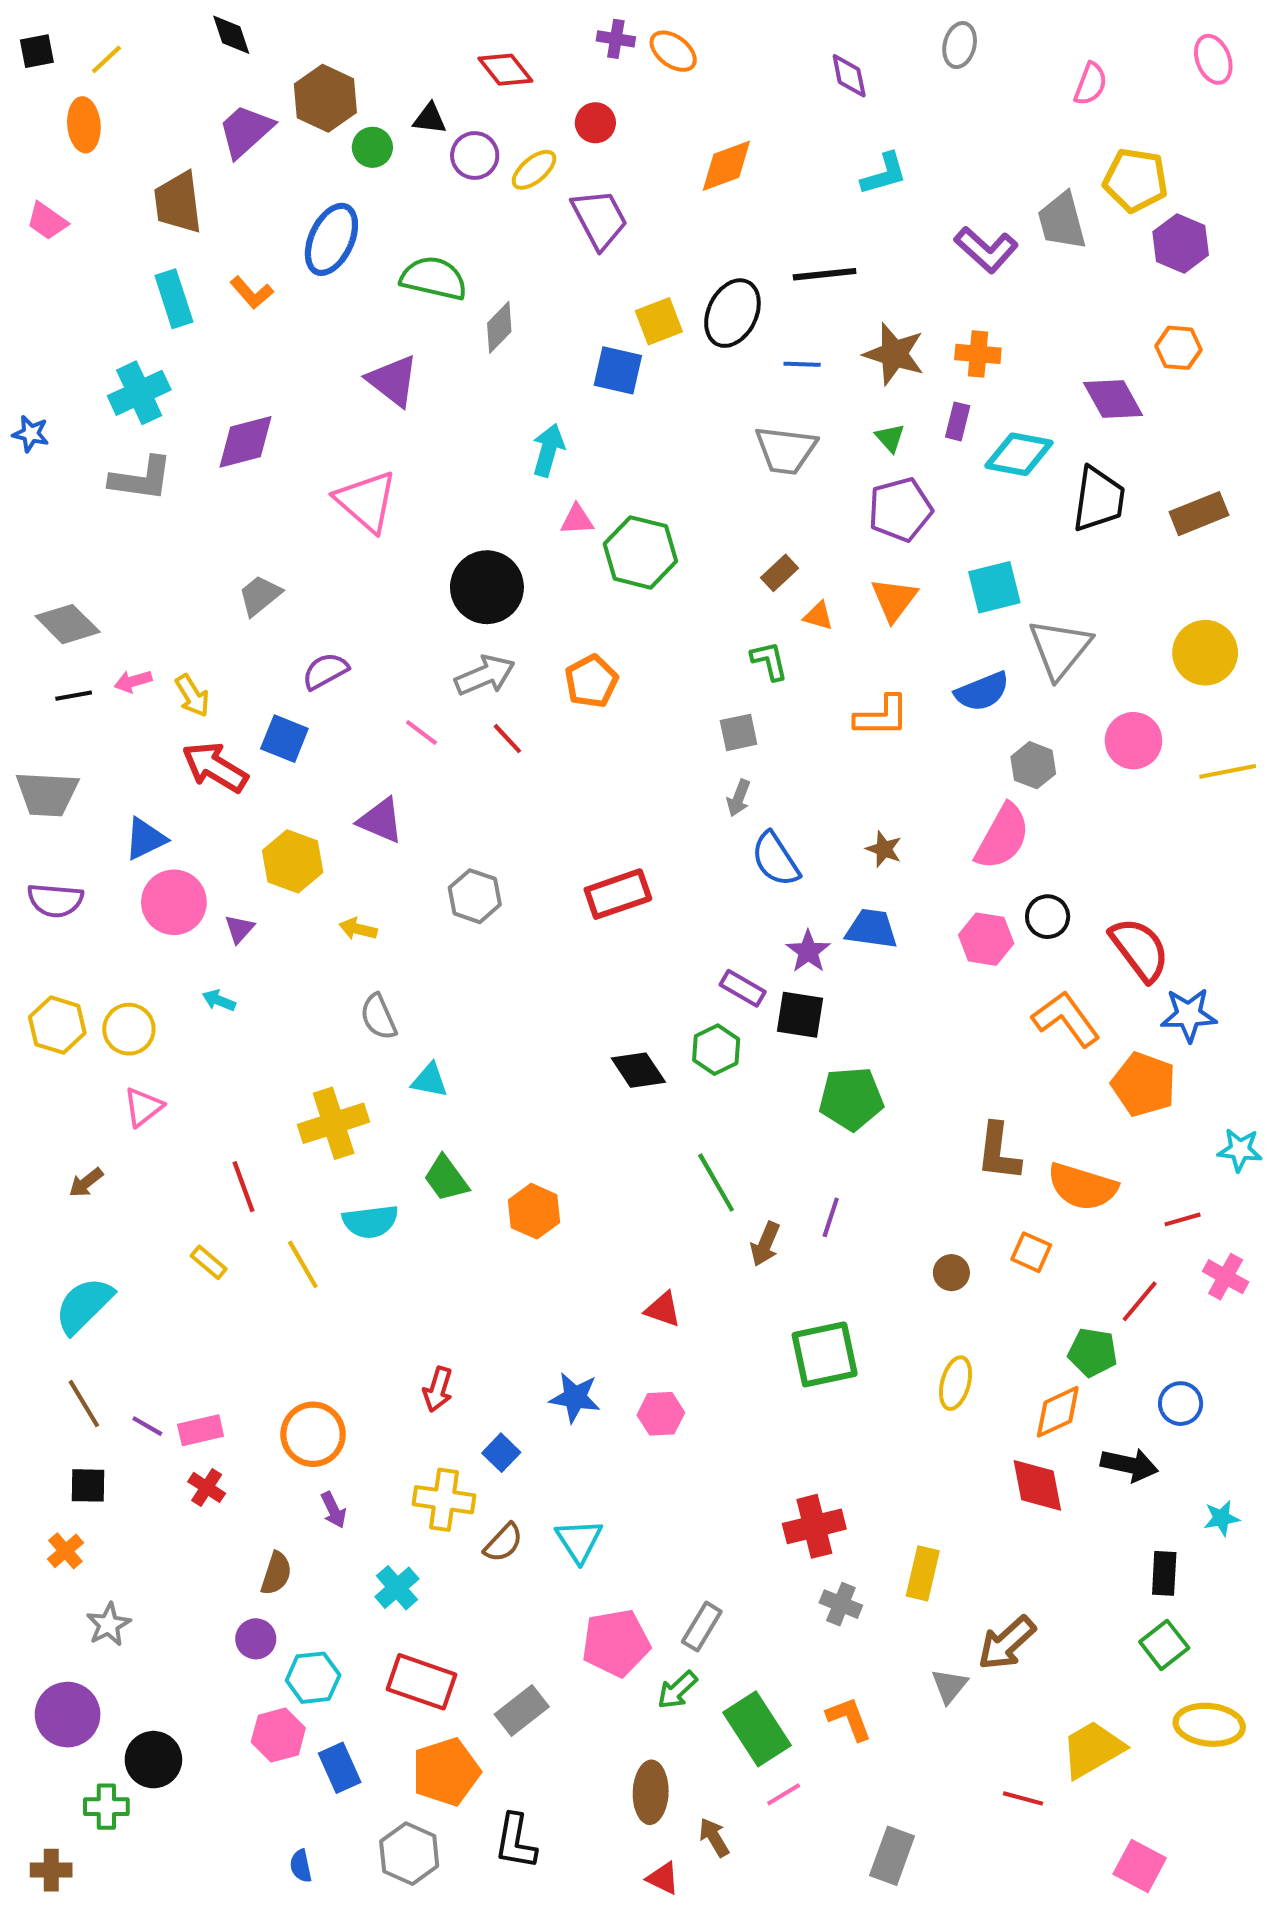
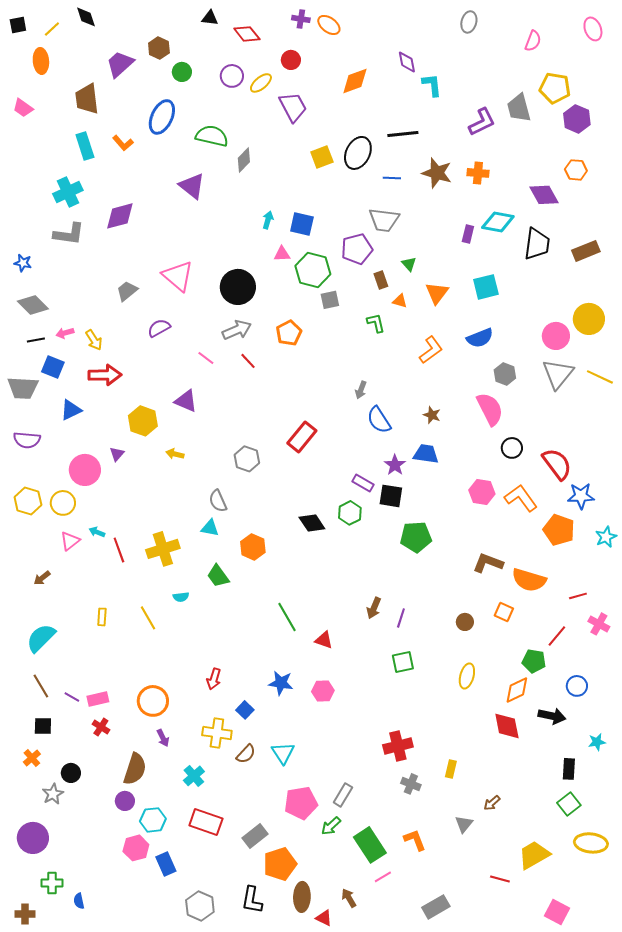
black diamond: (231, 35) -> (86, 17), moved
purple diamond: (849, 76) -> (407, 62), moved
brown hexagon: (325, 98) -> (159, 48), size x0.7
black triangle: (430, 119) -> (210, 18), moved
cyan L-shape: (884, 174) -> (432, 85), turned -80
purple L-shape: (986, 250) -> (482, 122), turned -68
blue square: (618, 370) -> (302, 224), moved
purple rectangle: (958, 421) -> (468, 234), moved
blue star: (31, 434) -> (23, 263), moved
green triangle: (890, 438) -> (409, 264), moved
cyan arrow: (548, 450) -> (268, 220), size x0.7
pink triangle: (366, 501) -> (178, 276), moved
purple pentagon: (900, 509) -> (357, 249), moved
brown rectangle: (780, 573) -> (381, 280), turned -66
gray triangle: (1060, 649) -> (558, 374), moved
orange L-shape: (882, 716) -> (431, 350), turned -36
gray square: (739, 732) -> (330, 300), moved
blue square: (284, 739) -> (53, 367), moved
pink circle: (1133, 741) -> (556, 336), moved
red arrow: (215, 767) -> (105, 375), turned 148
yellow line: (1228, 771) -> (600, 377), turned 36
pink semicircle: (1003, 837) -> (490, 409), turned -56
red rectangle: (618, 894) -> (302, 437), turned -32
gray hexagon: (475, 896) -> (247, 459), moved
pink circle: (174, 902) -> (85, 470), moved
pink hexagon: (986, 939) -> (482, 492), moved
cyan arrow: (219, 1000) -> (97, 532), moved
gray semicircle: (379, 1017) -> (218, 501), moved
cyan star: (1240, 1150) -> (606, 537), moved, turned -30
brown L-shape: (998, 1152) -> (488, 563), turned 104
green line: (716, 1183) -> (287, 617), moved
red line: (243, 1187) -> (119, 550), moved
orange hexagon: (534, 1211) -> (253, 547), moved
purple line: (831, 1217) -> (401, 618), moved
cyan semicircle: (370, 1221) -> (181, 597), size x0.6
yellow rectangle: (209, 1262) -> (102, 617), turned 54
green square: (825, 1354) -> (403, 662), size x0.7
brown semicircle: (276, 1573) -> (135, 769), size x1.5
yellow rectangle: (923, 1573) -> (451, 769), size x0.7
brown arrow: (1007, 1643) -> (492, 803), size x0.6
black circle: (153, 1760) -> (71, 773), moved, size x0.7
orange pentagon: (446, 1772) -> (280, 864), moved
brown ellipse: (651, 1792) -> (302, 897), moved
gray rectangle: (892, 1856) -> (436, 907), turned 40
blue semicircle: (301, 1866) -> (79, 901), moved

